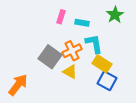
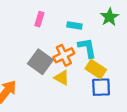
pink rectangle: (61, 17) -> (39, 19), moved
blue square: (107, 81) -> (101, 87), turned -30

